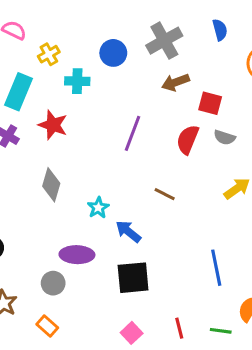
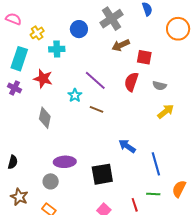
purple line: (133, 133) -> (95, 80), turned -65
gray semicircle: (225, 137) -> (160, 86), moved
brown line: (165, 194) -> (96, 109), moved
cyan star: (98, 208) -> (75, 95), moved
blue arrow: (128, 231) -> (127, 146), moved
green line: (221, 331) -> (153, 194), moved

